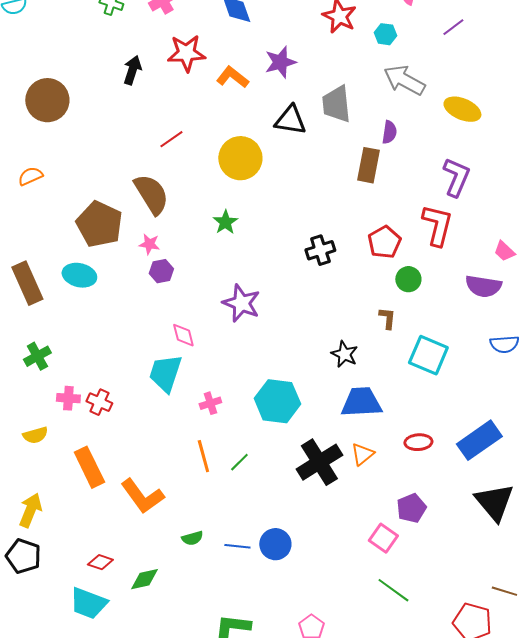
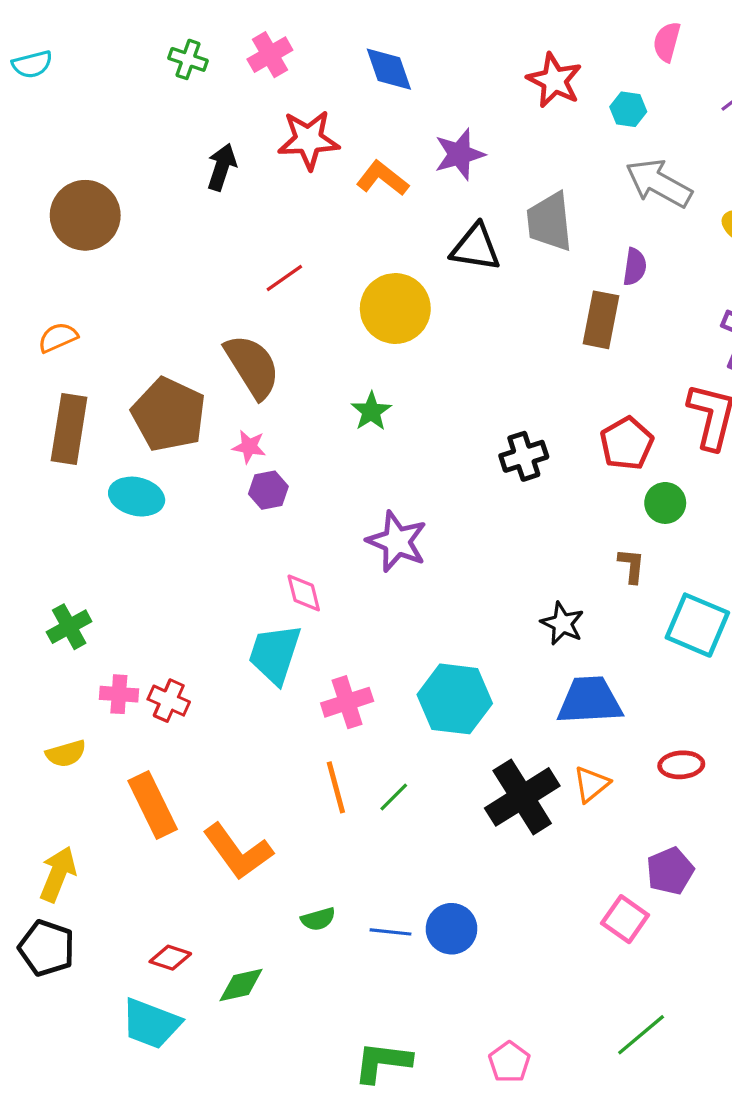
brown rectangle: (27, 283) -> (69, 429), moved, turned 33
pink cross: (210, 403) -> (347, 702), size x1.4
green line: (393, 590) -> (641, 1035), moved, turned -76

